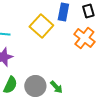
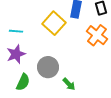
gray circle: (35, 86) -> (48, 67), moved

